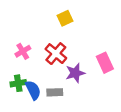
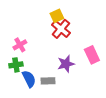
red cross: (56, 54) -> (61, 29), moved
green cross: (18, 83) -> (16, 65), moved

